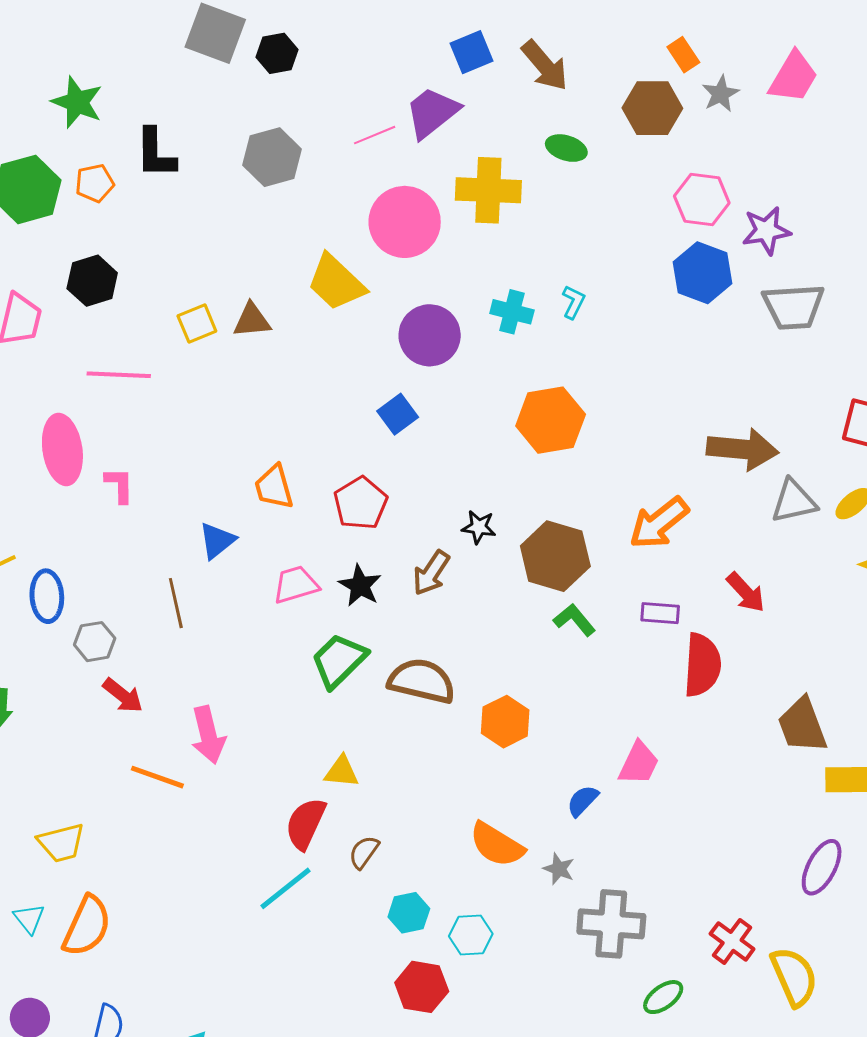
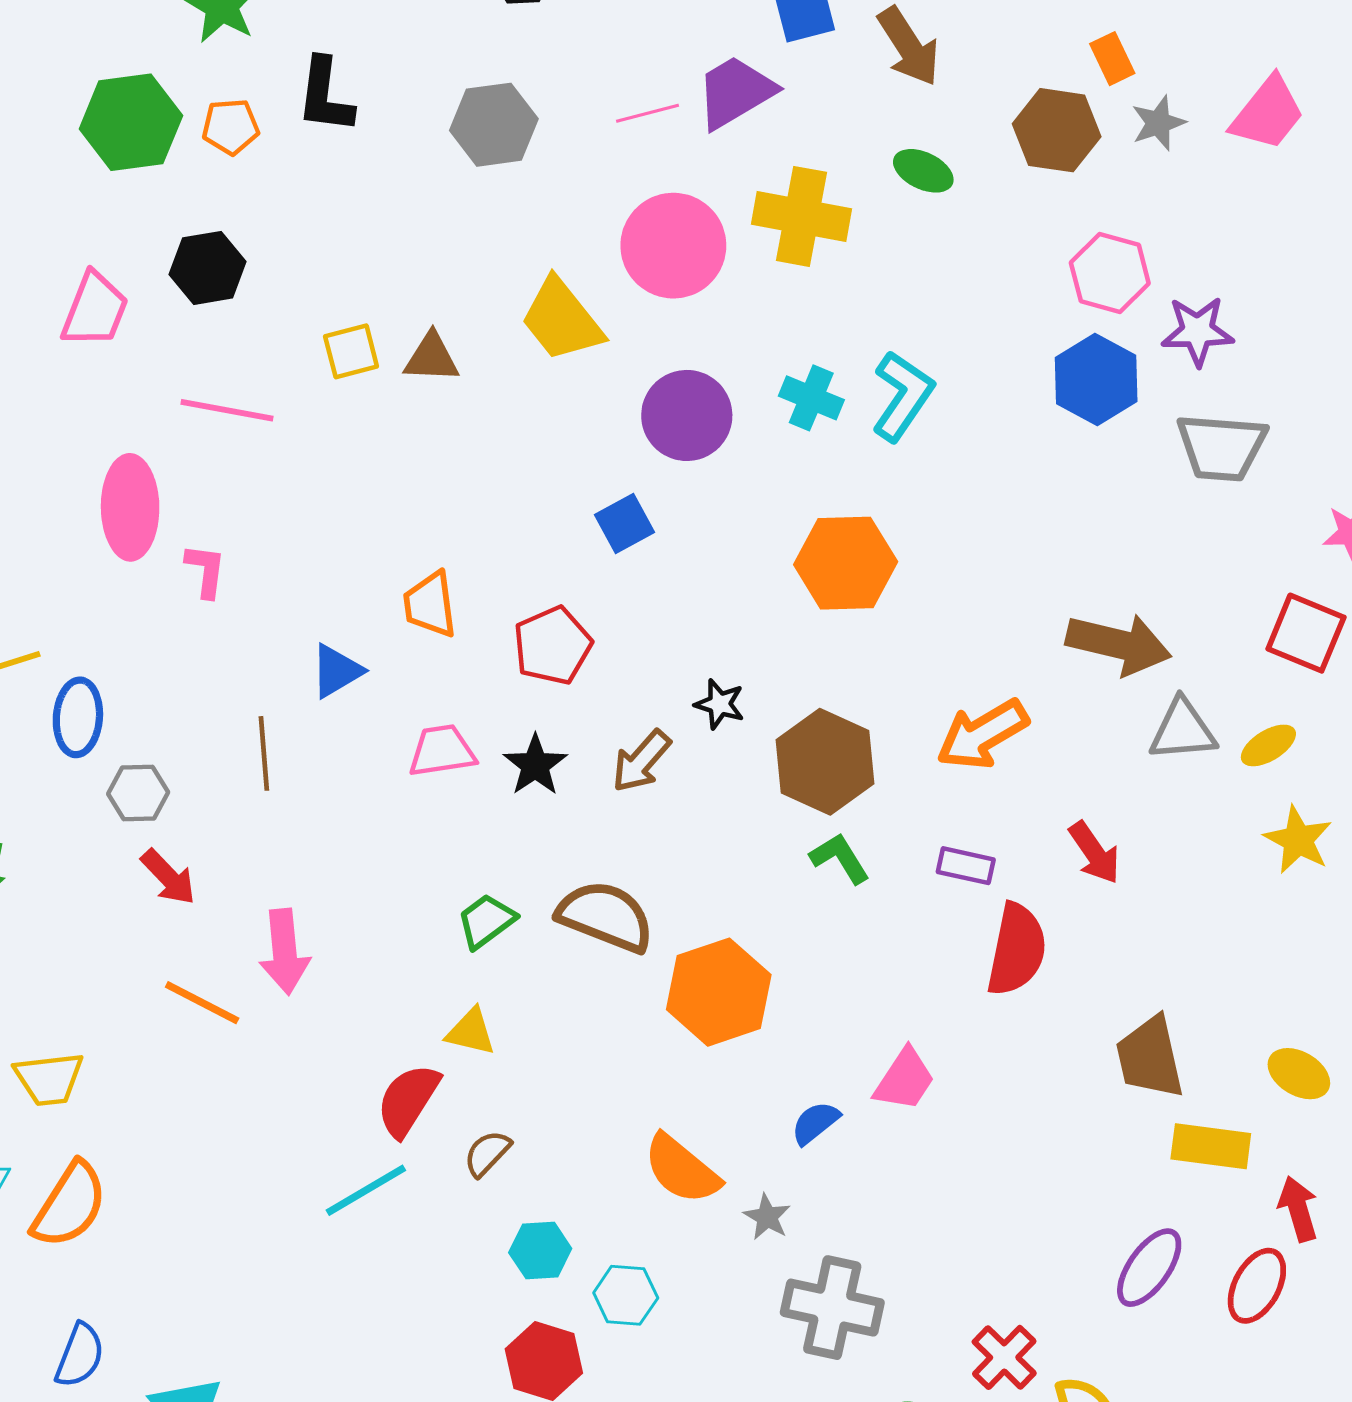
cyan L-shape: (573, 302) -> (903, 396), size x1.8
green trapezoid: (339, 660) -> (486, 921), moved, size x0.7
orange hexagon: (505, 722) -> (719, 992), size x1.4

